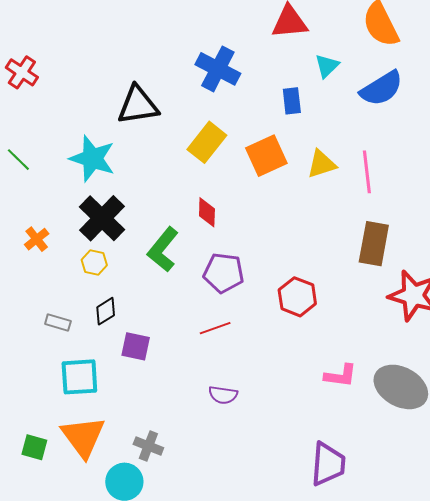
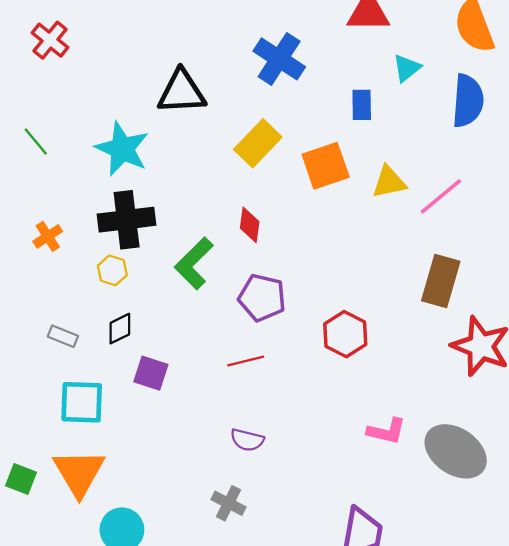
blue semicircle: (381, 88) -> (468, 101), turned -60
pink line: (367, 172) -> (441, 196), turned 51
black cross: (102, 218) -> (127, 220), turned 33
gray cross: (148, 446) -> (228, 503), moved

